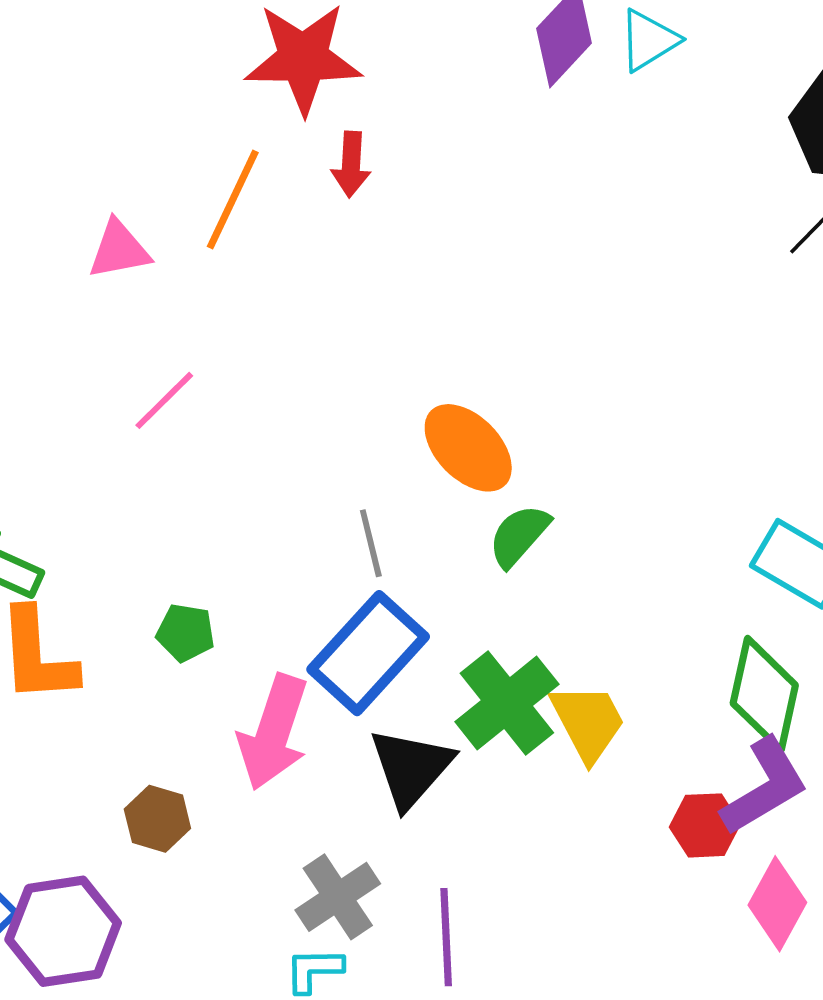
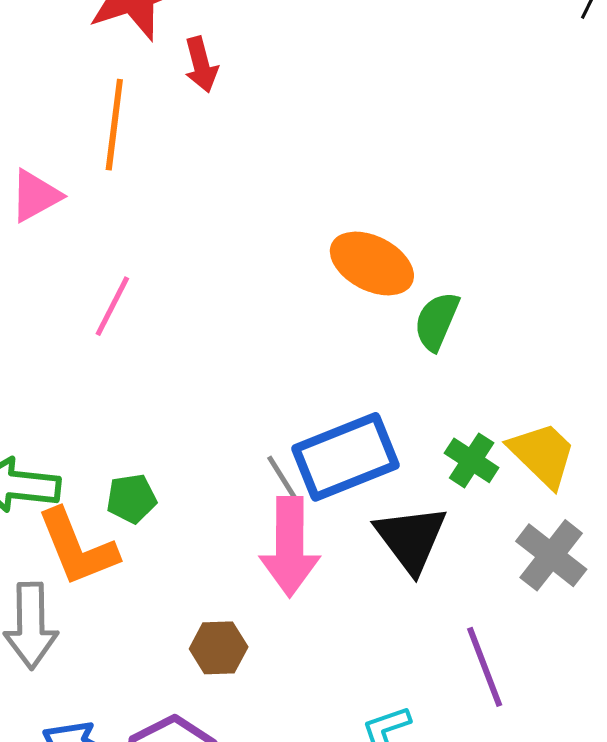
gray line: (371, 543) -> (285, 482), moved
green pentagon: (186, 633) -> (131, 499), moved
blue rectangle: (368, 653) -> (346, 457), turned 44
green cross: (507, 703) -> (472, 460), size x0.6
gray cross: (338, 897) -> (551, 555), moved

